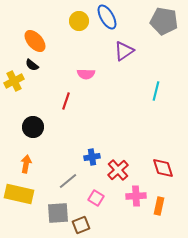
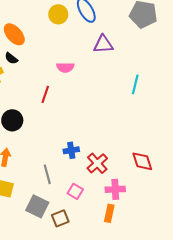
purple triangle: (124, 51) -> (103, 44), turned 30
gray line: (68, 181) -> (47, 174), turned -66
orange rectangle: (159, 206) -> (109, 213), moved
gray square: (58, 213) -> (37, 206), turned 30

